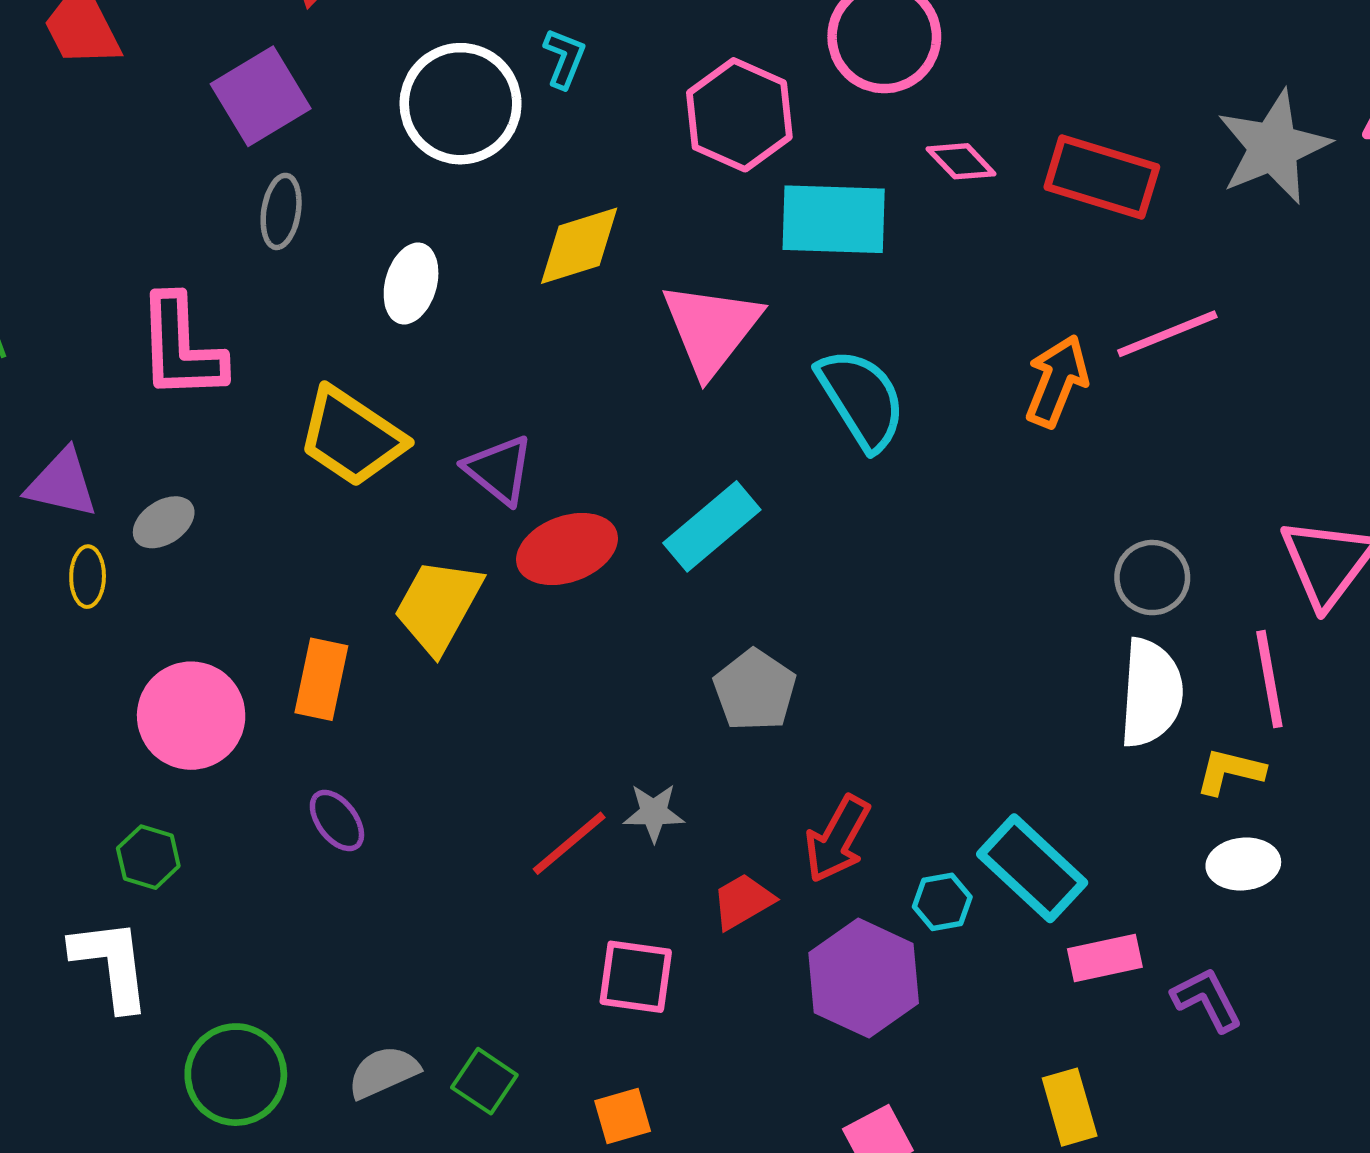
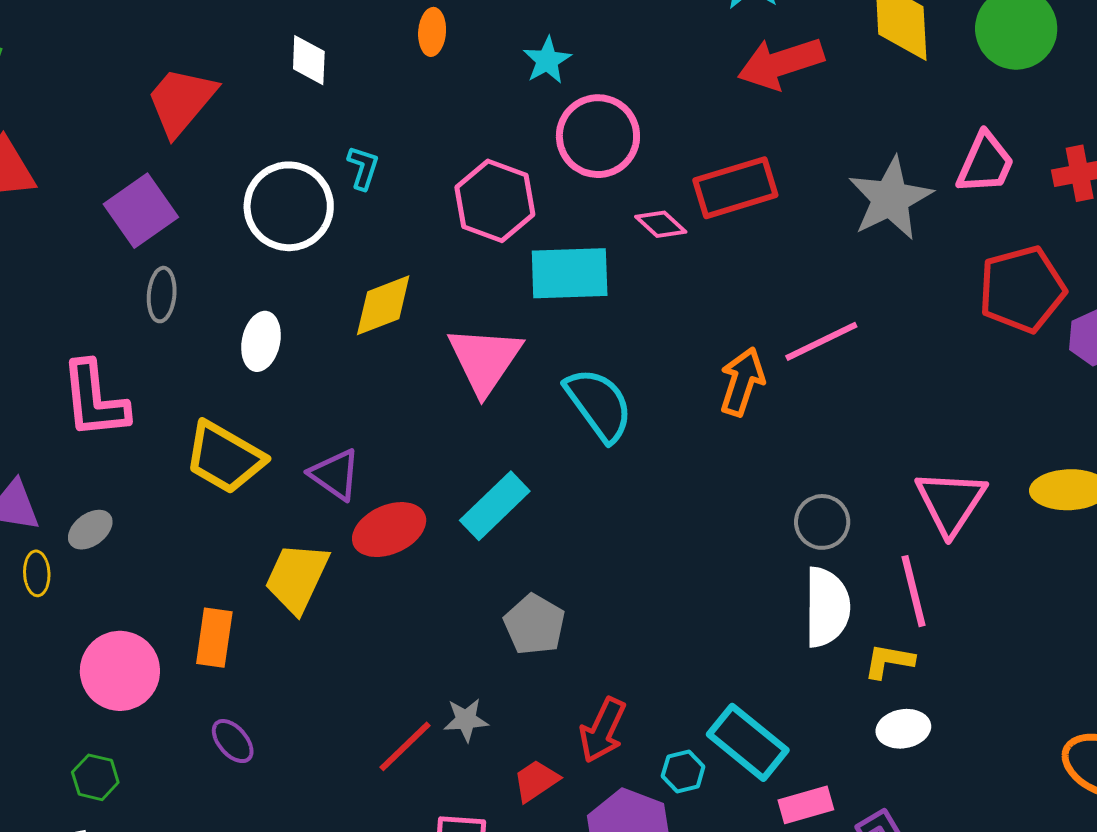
red rectangle: (1102, 177) -> (735, 188), moved, turned -30

